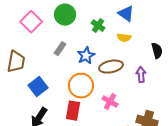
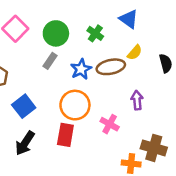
green circle: (65, 15) -> (56, 33), moved
yellow semicircle: (124, 38) -> (135, 53), moved, turned -56
brown ellipse: (111, 67) -> (111, 67), moved
purple arrow: (141, 75) -> (137, 100), moved

